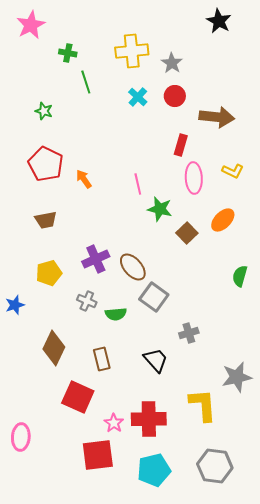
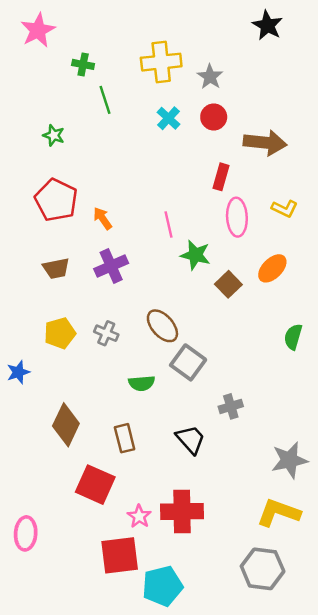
purple cross: (96, 259) -> (111, 266), moved
gray cross: (87, 301) -> (106, 333), moved
yellow L-shape: (203, 405) -> (278, 513), moved, turned -66
cyan pentagon: (154, 470) -> (162, 586), moved

